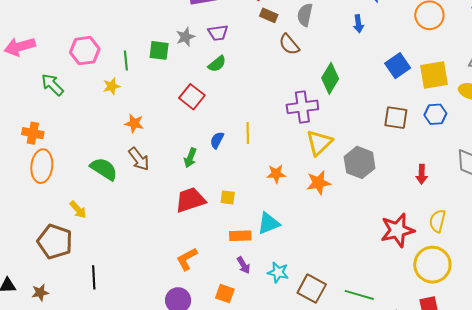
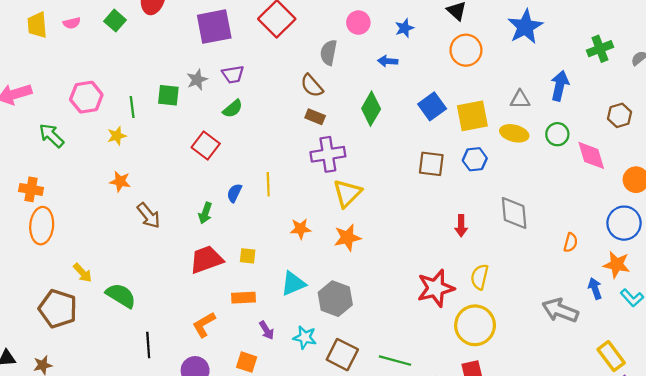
brown rectangle: (269, 15) -> (315, 117), moved
blue arrow: (358, 24) -> (388, 61), turned 102
green diamond: (330, 78) -> (371, 109), moved
orange star: (134, 123) -> (120, 181), moved
gray hexagon: (360, 162) -> (335, 299), moved
green semicircle: (104, 169) -> (121, 295), moved
orange rectangle: (240, 236) -> (243, 298), moved
black line: (94, 277) -> (148, 345), moved

